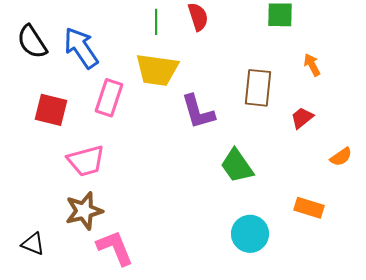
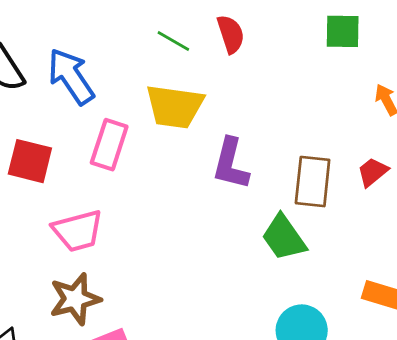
green line: (156, 22) -> (173, 41), turned -60
brown rectangle: (258, 88) -> (313, 182), moved
purple L-shape: (198, 112) -> (231, 164), turned 30

